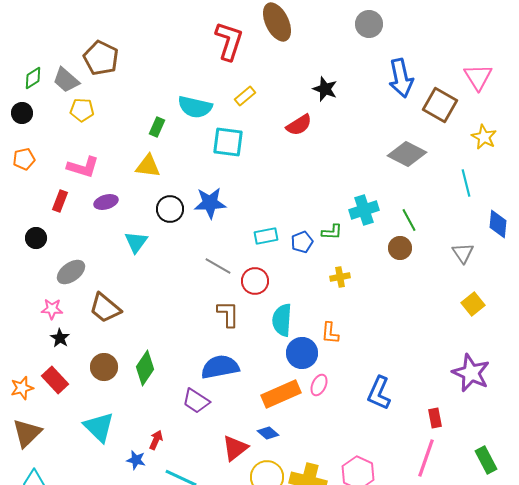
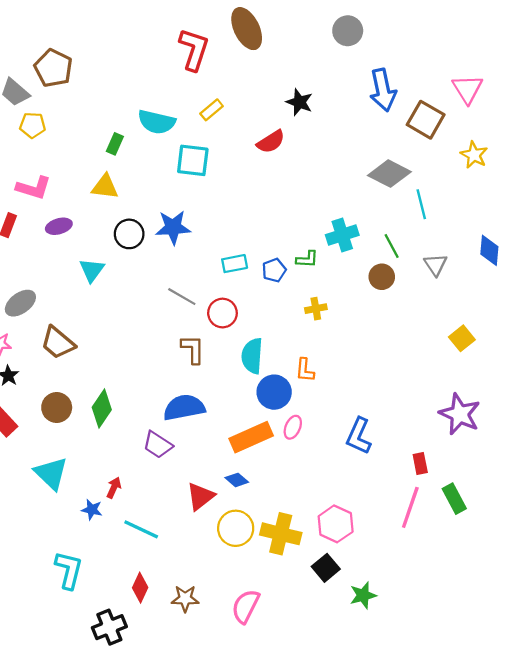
cyan line: (466, 183) -> (421, 204), moved
gray triangle: (463, 253) -> (436, 265), moved
green rectangle: (486, 460) -> (454, 499), moved

